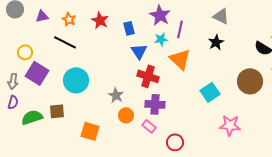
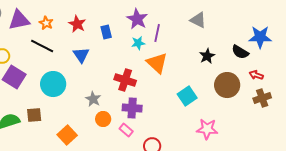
purple triangle: (42, 16) -> (19, 20), size x1.6
black star: (216, 42) -> (207, 56), moved
blue triangle: (139, 51) -> (81, 55), moved
orange square: (90, 131) -> (67, 135), turned 30

